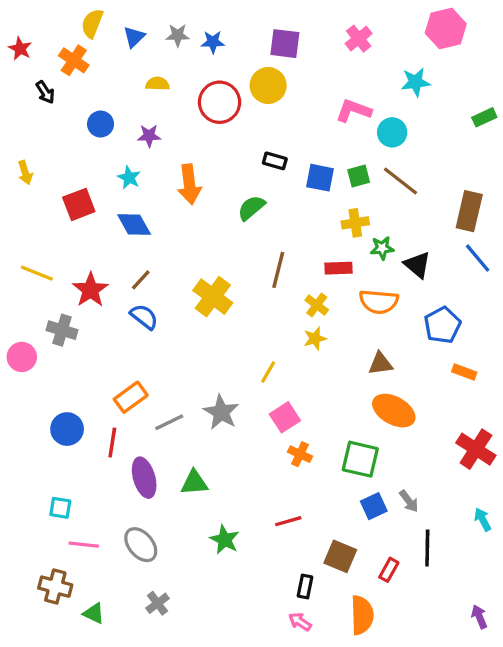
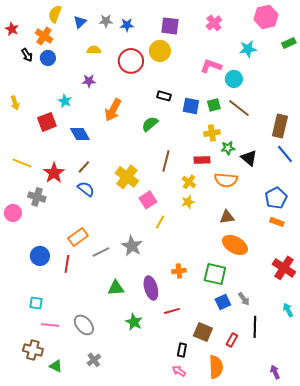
green rectangle: (484, 117) -> (289, 43), moved
blue circle: (101, 124) -> (48, 58), moved
cyan star: (129, 178) -> (65, 101), moved
orange arrow: (189, 184) -> (113, 110), turned 35
blue pentagon: (442, 325) -> (276, 198), moved
pink square: (285, 417) -> (148, 200), moved
orange cross: (300, 454) -> (179, 271), turned -32
purple ellipse: (144, 478) -> (151, 288), moved
purple arrow: (479, 617) -> (275, 372), moved

